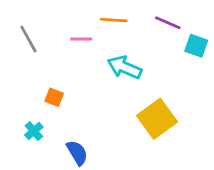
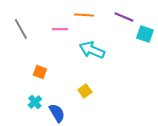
yellow square: (157, 119) -> (85, 91), moved, size x0.5
cyan cross: (34, 131) -> (35, 102), moved

